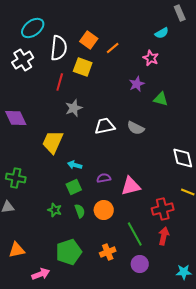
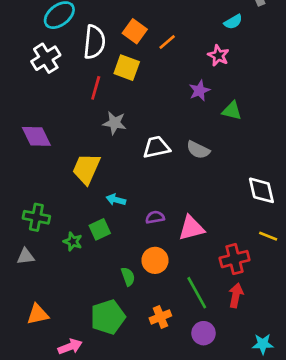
gray star: (74, 108) -> (115, 123), turned 30
green square: (74, 187) -> (100, 229), moved
green star: (55, 210) -> (73, 242), moved
green semicircle: (80, 211) -> (128, 277), moved

